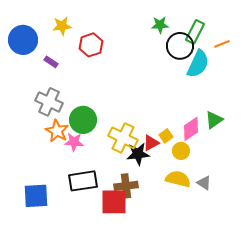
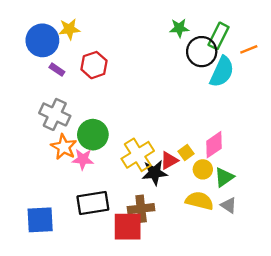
blue circle: (23, 40) -> (42, 40), moved
red hexagon: (91, 45) -> (94, 65), moved
green triangle: (214, 120) -> (224, 177), moved
yellow cross: (123, 138) -> (138, 155), turned 32

